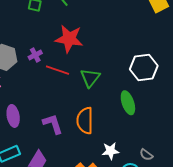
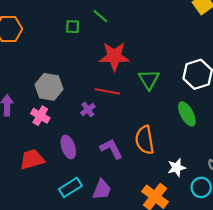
purple cross: (35, 55) -> (88, 110), moved
green triangle: (90, 78) -> (149, 79), moved

